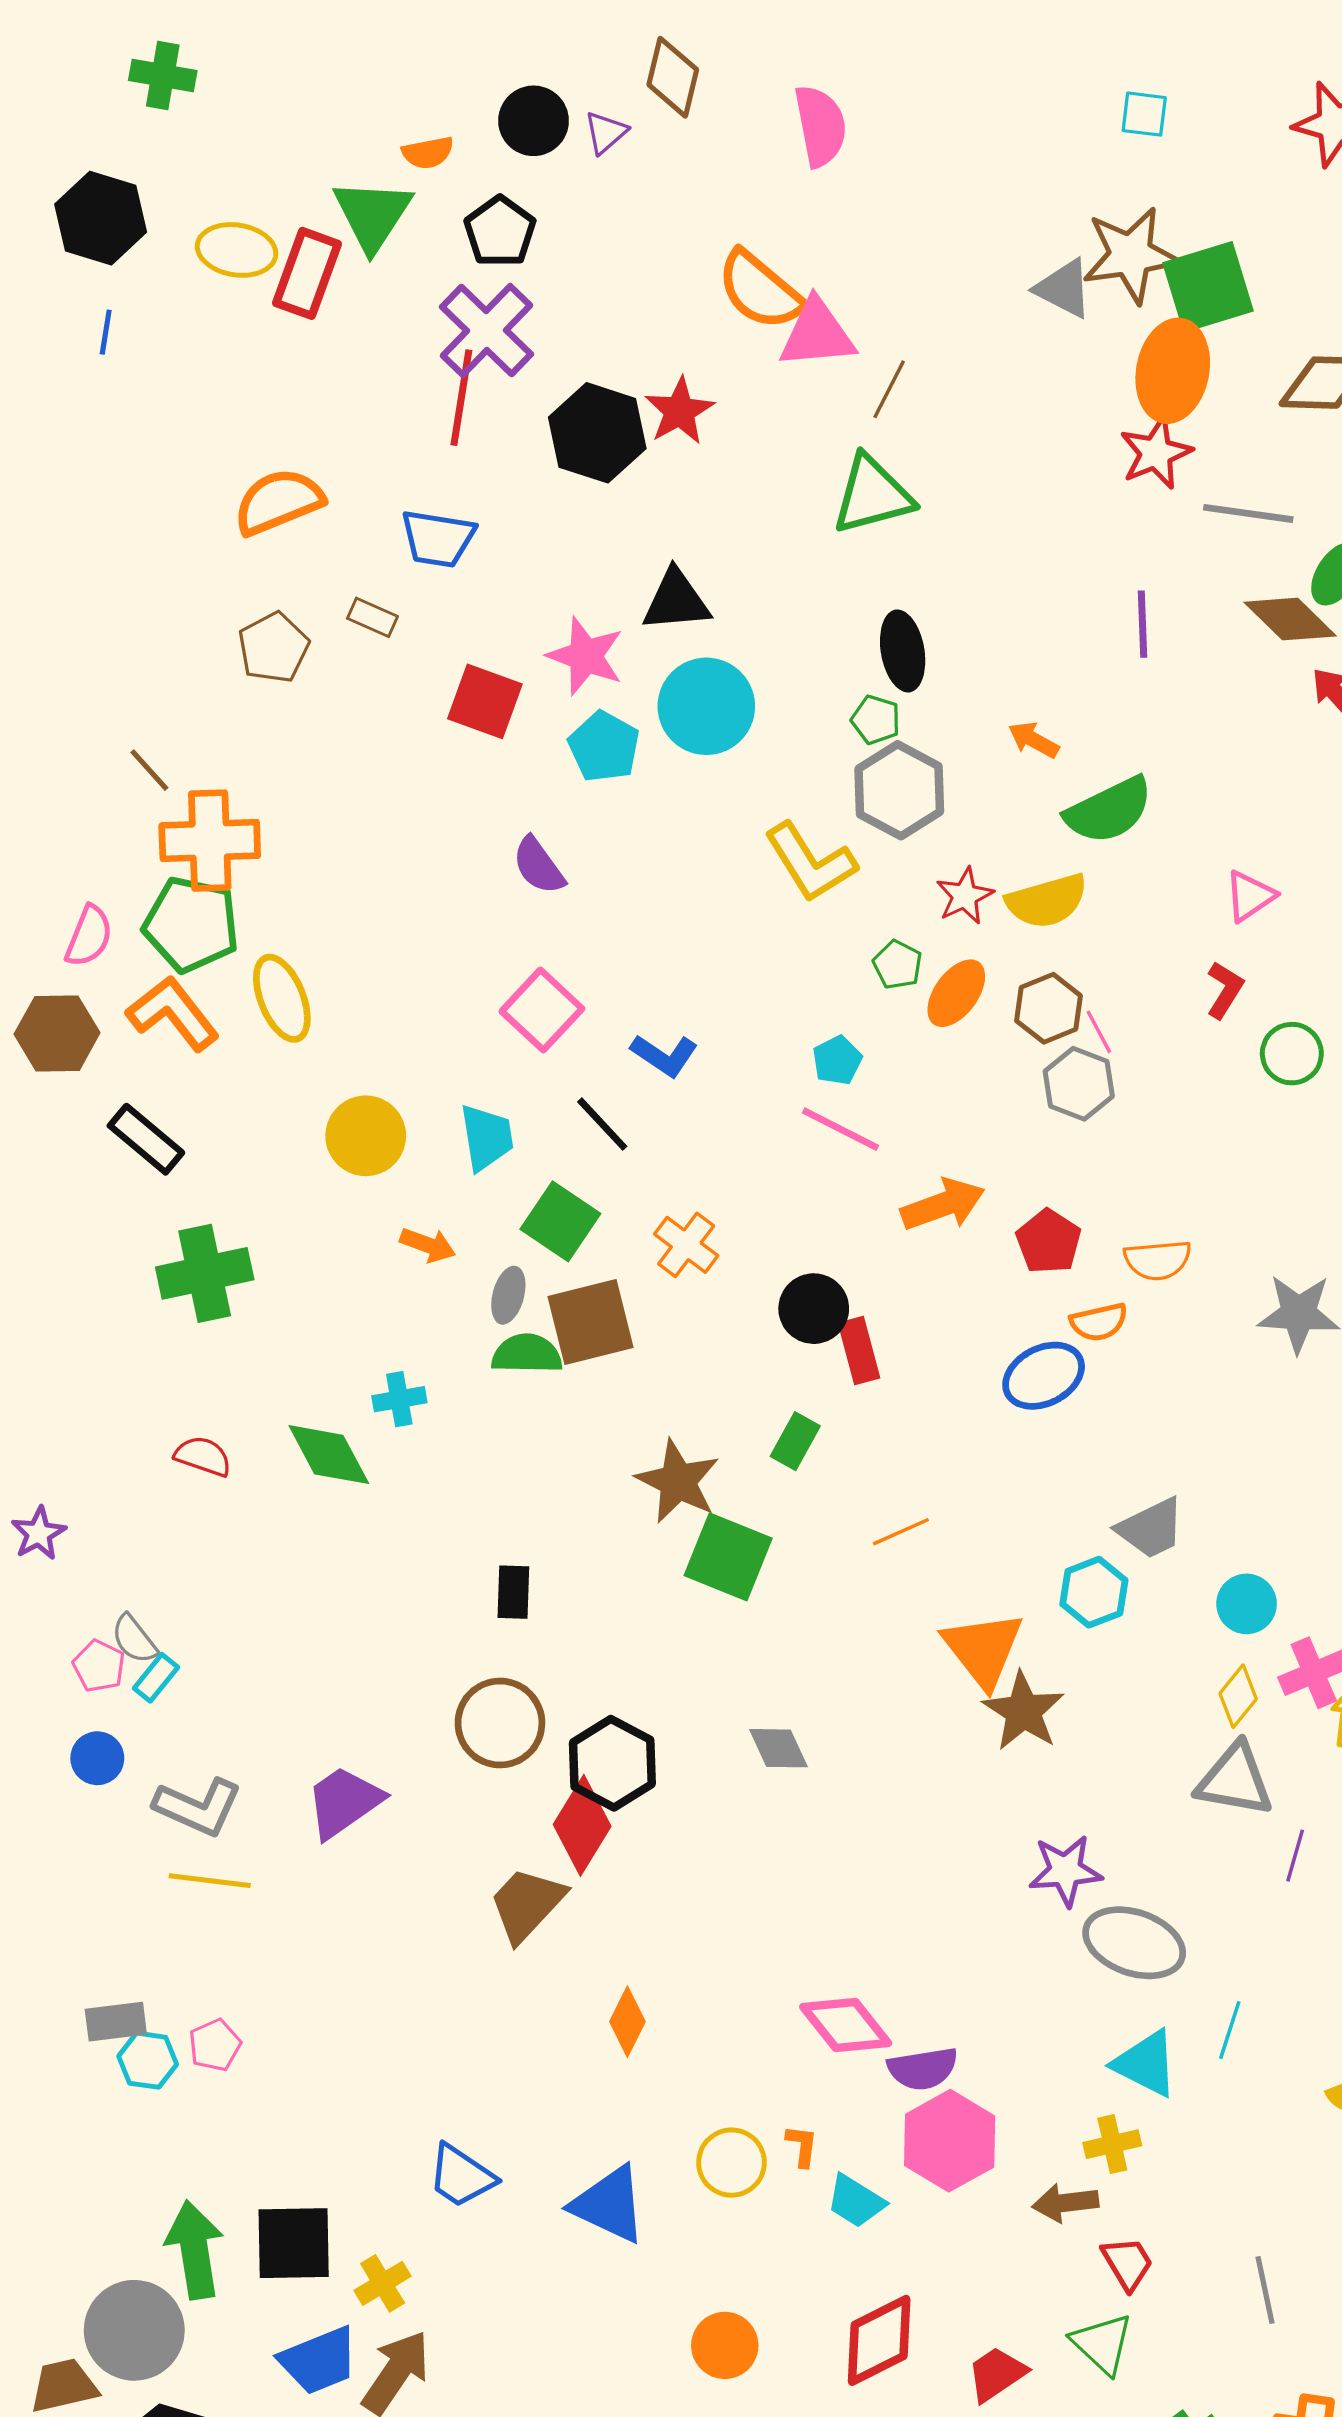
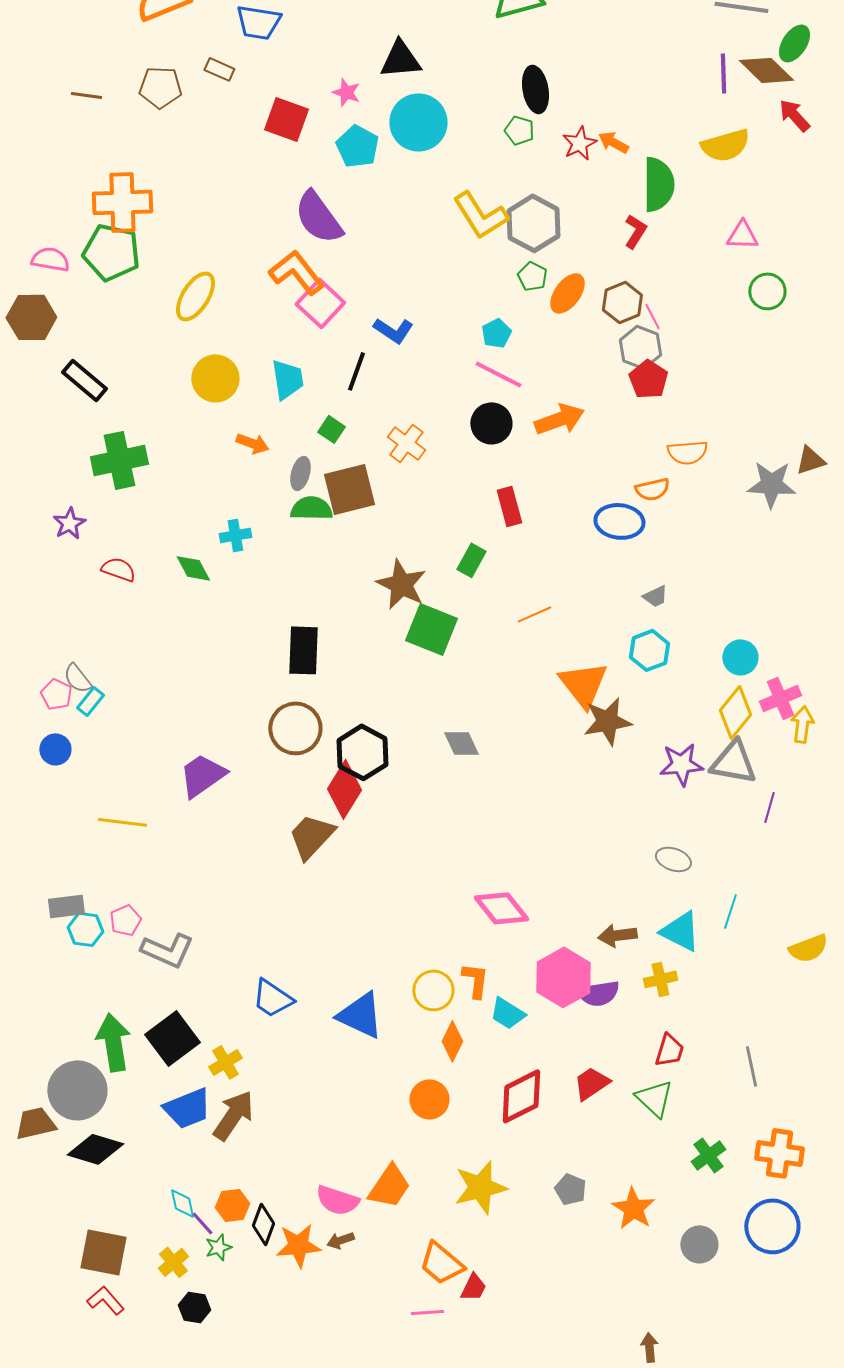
purple line: (1143, 624) -> (723, 73), moved
brown pentagon: (273, 648) -> (160, 87), turned 30
pink star: (586, 656) -> (346, 92), size x0.6
brown line: (149, 770) -> (86, 95), moved, turned -40
gray hexagon: (899, 790) -> (533, 223), moved
green semicircle: (1109, 810) -> (658, 184), turned -64
purple semicircle: (539, 866) -> (318, 217), size x1.5
red star: (965, 896) -> (579, 143), moved
pink triangle: (1250, 896) -> (742, 235), turned 36
yellow semicircle: (1047, 901) -> (725, 145), moved
pink semicircle: (89, 936) -> (50, 259), turned -102
red L-shape: (1225, 990) -> (635, 231), moved
yellow ellipse: (282, 998) -> (195, 296), moved, turned 54
orange L-shape: (173, 1013) -> (296, 272), moved
green circle: (1292, 1054) -> (767, 291), moved
black line: (602, 1124) -> (356, 371), turned 63
green square: (560, 1221) -> (331, 429), size x0.6
red pentagon: (1049, 1242) -> (648, 379), moved
black circle: (814, 1309) -> (491, 423), moved
blue ellipse: (1044, 1376) -> (619, 521), turned 33
green diamond: (329, 1455) -> (193, 568), size x0.7
gray trapezoid: (1151, 1528) -> (655, 596), moved, size x0.6
purple star: (39, 1533) -> (69, 523), moved
black rectangle: (513, 1592) -> (303, 650), size x1.5
yellow diamond: (1238, 1696) -> (735, 712), size x1.4
brown star: (1023, 1711) -> (607, 721), turned 30
gray L-shape: (198, 1807) -> (167, 950), moved
purple star: (1065, 1871) -> (681, 764), moved
gray ellipse: (1134, 1943) -> (673, 859), size x0.6
orange diamond: (627, 2022) -> (452, 1041), moved
purple semicircle: (923, 2069) -> (598, 993), moved
orange L-shape: (802, 2146) -> (475, 980), size x1.4
brown arrow: (1065, 2203) -> (617, 935), moved
black square: (294, 2243) -> (172, 1038), turned -36
red trapezoid: (1127, 2263) -> (669, 1050), turned 48
red trapezoid: (997, 2374) -> (591, 1083), moved

